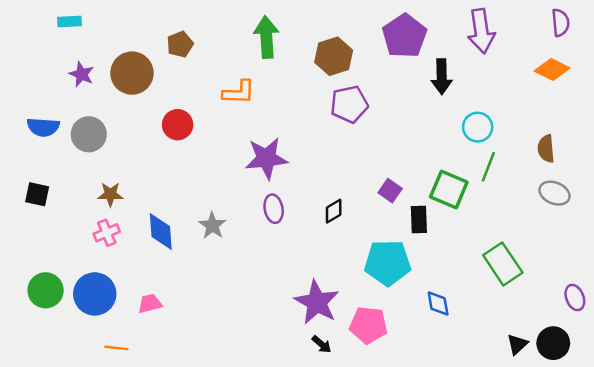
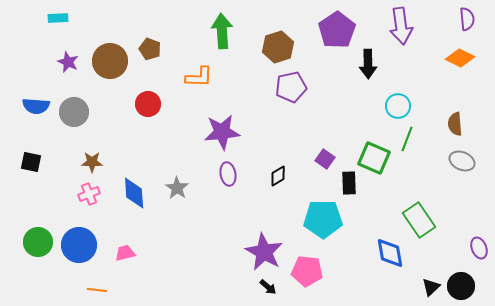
brown pentagon: (180, 44) -> (150, 49), moved, turned -30
blue diamond: (438, 304) -> (390, 253), moved, size x1.4

